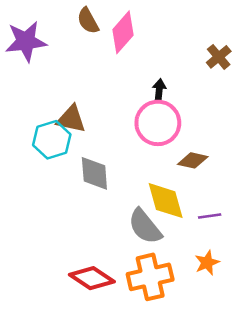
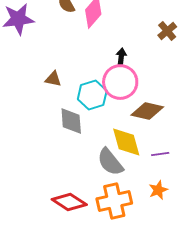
brown triangle: (71, 119) -> (53, 79), size x0.7
cyan hexagon: (52, 140) -> (92, 95), moved
brown diamond: (193, 160) -> (147, 111), size x1.4

